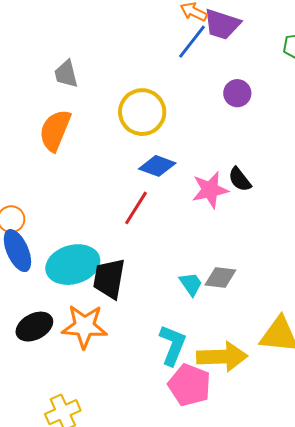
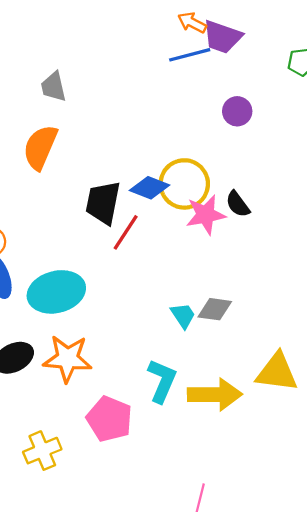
blue line: (192, 42) -> (190, 55), turned 36
yellow circle: (142, 112) -> (184, 184), moved
black trapezoid: (109, 279) -> (103, 203), moved
pink pentagon: (189, 385) -> (109, 419), moved

